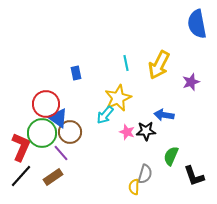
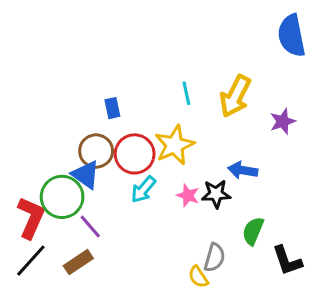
red circle: (46, 104) -> (135, 154), moved
cyan arrow: (105, 115) -> (143, 189), moved
brown circle: (70, 132) -> (96, 151), moved
yellow semicircle: (134, 187) -> (198, 277), turned -35

